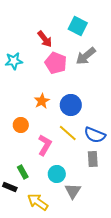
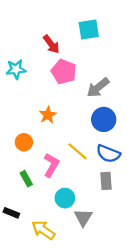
cyan square: (78, 26) -> (89, 29), turned -36
gray arrow: (86, 56) -> (98, 88), moved
blue circle: (71, 105) -> (104, 119), moved
green rectangle: (23, 172) -> (26, 179), moved

